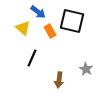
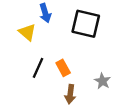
blue arrow: (38, 12) -> (45, 13), turned 35
orange rectangle: (50, 31) -> (63, 68), moved

